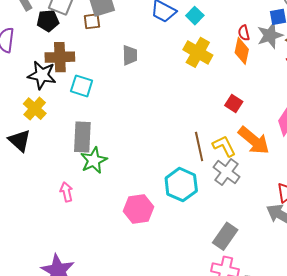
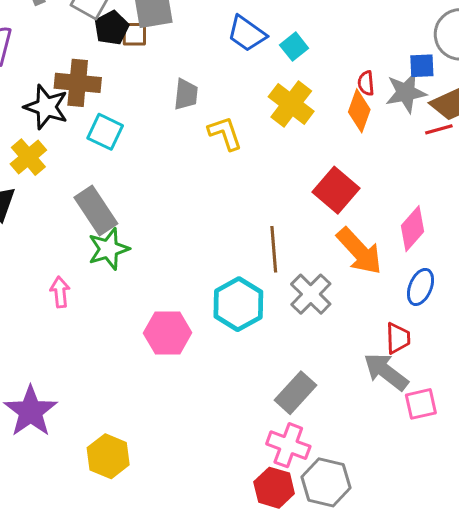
black pentagon: (48, 21) -> (112, 28), moved, turned -30
red square: (234, 103) -> (336, 190), size x1.6
gray rectangle: (82, 137) -> (96, 211), turned -44
yellow L-shape: (224, 146) -> (225, 133), moved

